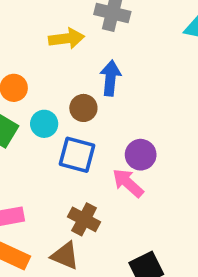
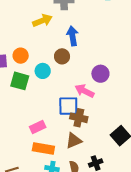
blue square: (77, 155) -> (68, 106), moved
pink arrow: (128, 183) -> (84, 91), moved
brown triangle: (65, 256) -> (74, 141), turned -30

